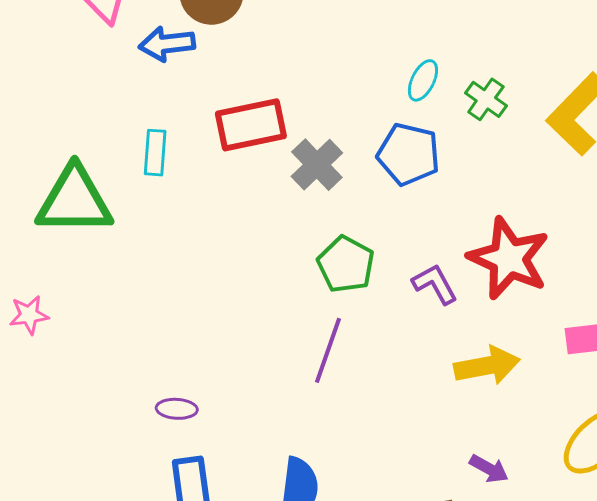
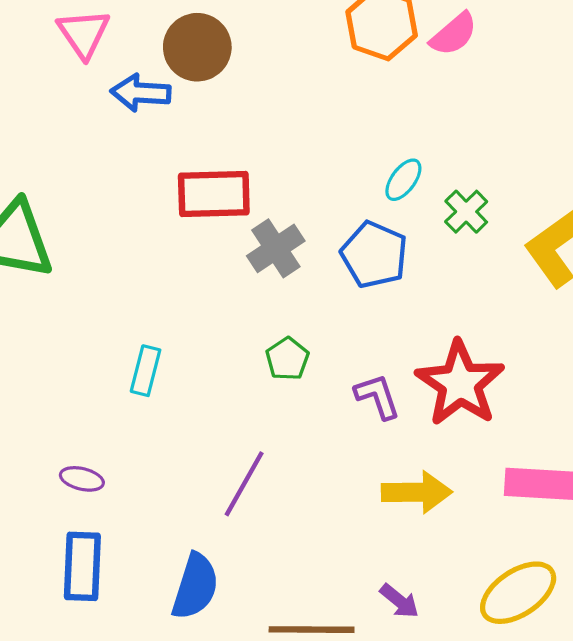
cyan rectangle: (155, 153) -> (146, 371), moved
green pentagon: (346, 264) -> (287, 359), size x0.7
purple line: (328, 350) -> (244, 484), moved

